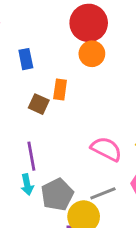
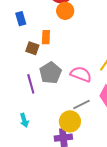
cyan arrow: (27, 184) -> (24, 120), moved
gray pentagon: (57, 195) -> (50, 73), moved

